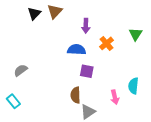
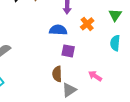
cyan semicircle: (133, 86) -> (115, 43), moved
pink arrow: (115, 97) -> (95, 76), turned 136

